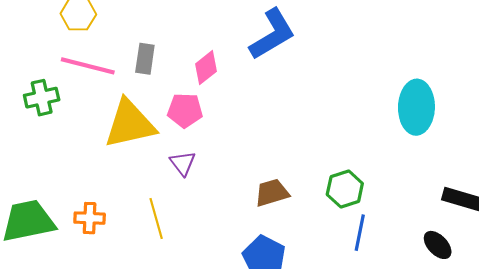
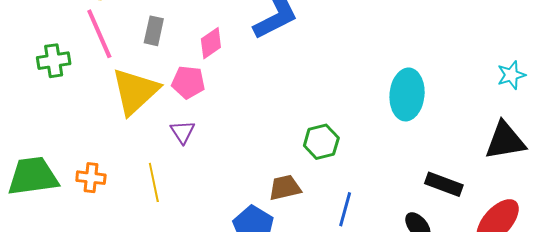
pink line: (88, 66) -> (99, 34), turned 48
yellow triangle: (130, 124) -> (135, 91), turned -34
green hexagon: (345, 189) -> (321, 142), moved
brown trapezoid: (272, 193) -> (285, 188), moved

